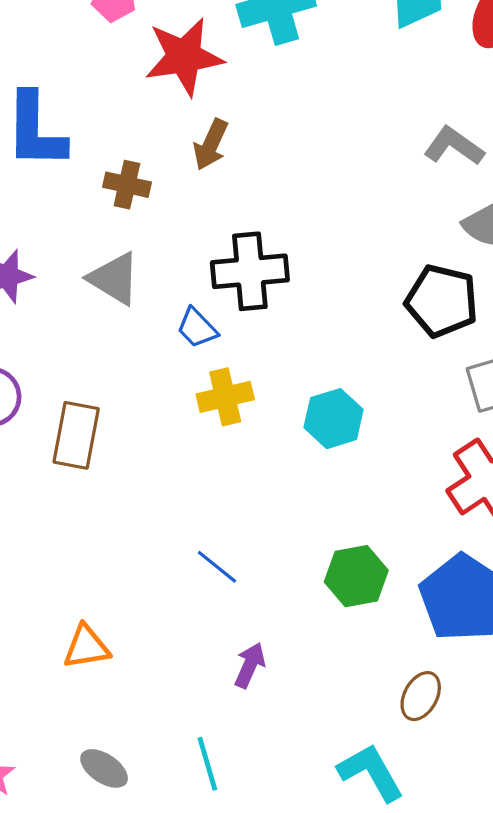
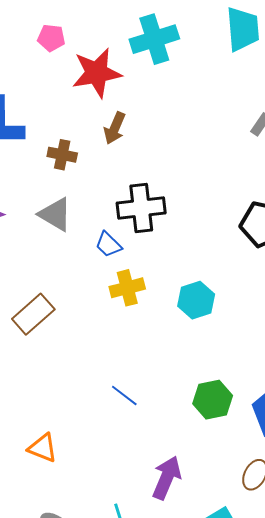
brown rectangle: (76, 435) -> (33, 314), turned 39
orange triangle: (86, 647) -> (43, 448), turned 32
purple arrow: (250, 665) -> (167, 478), moved, size x1.5

